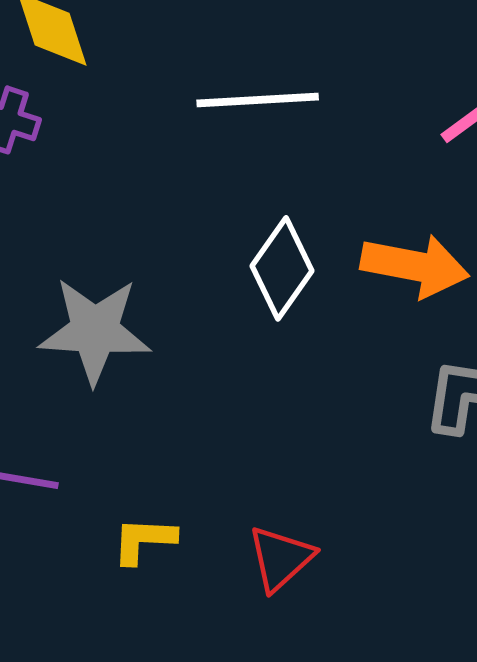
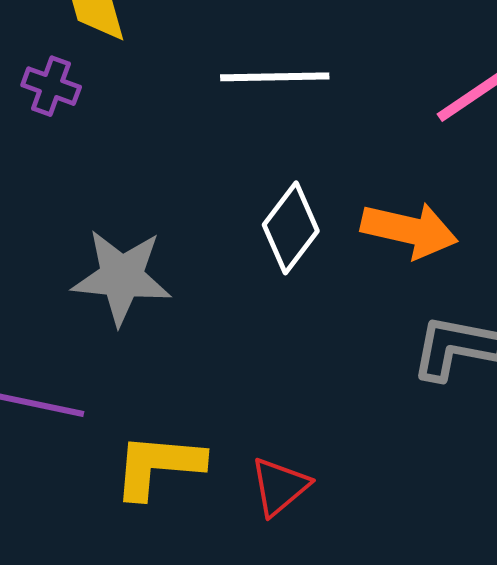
yellow L-shape: (144, 540) -> (158, 466), size x1.6

